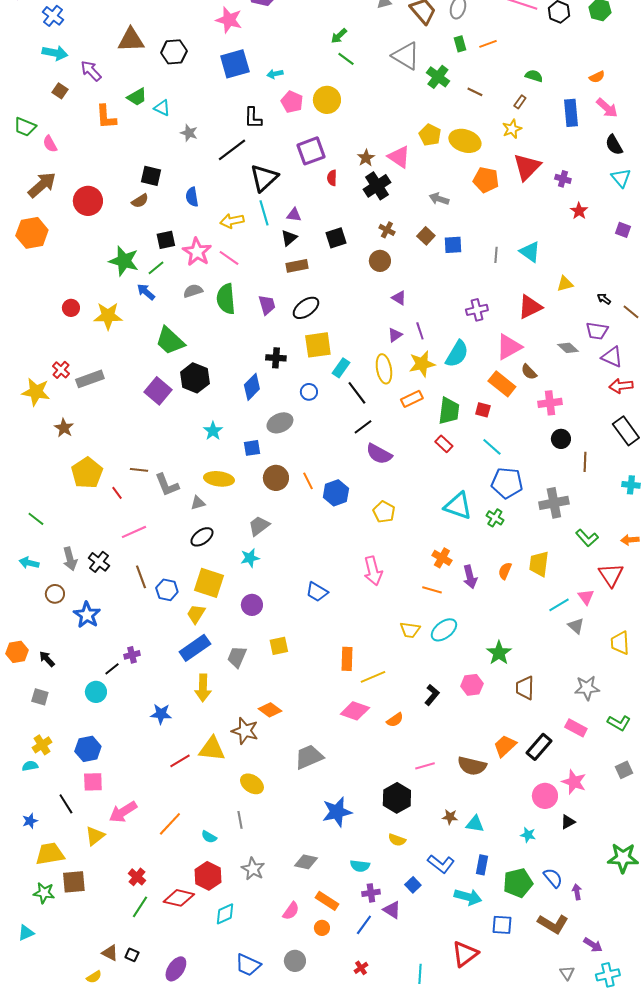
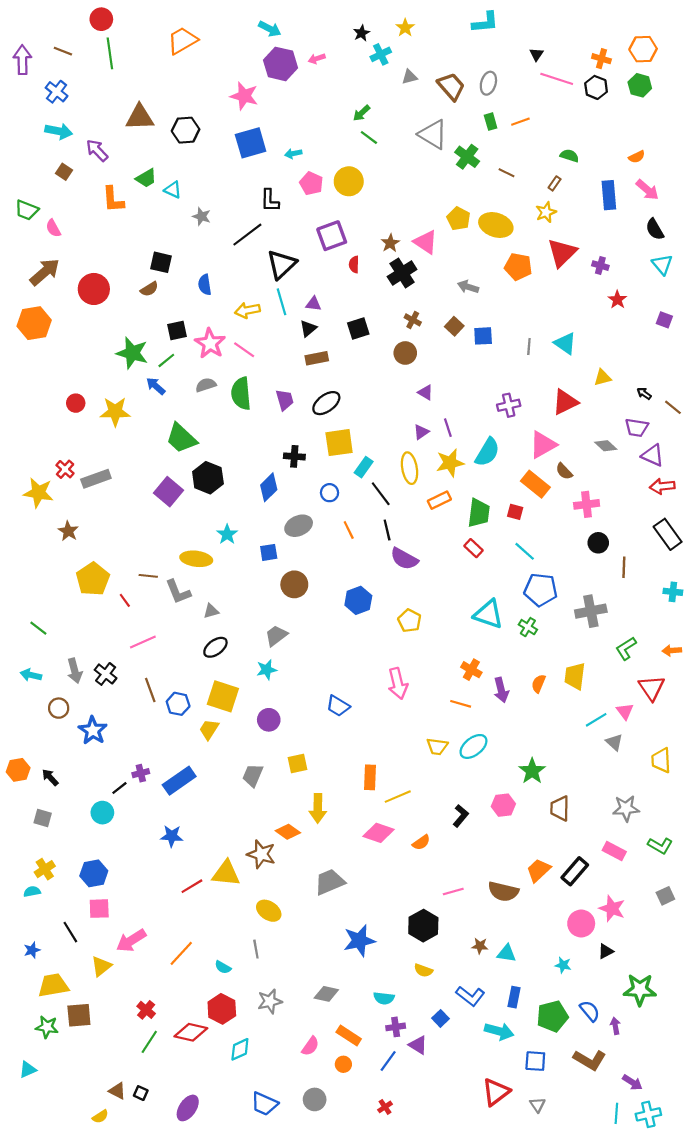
black line: (363, 427) -> (387, 530), turned -66
yellow ellipse: (219, 479) -> (196, 559), moved
orange line: (308, 481) -> (349, 530), moved
green L-shape: (587, 538) -> (626, 648), turned 100
blue rectangle: (195, 648) -> (179, 781), moved
yellow arrow: (203, 688) -> (318, 808), moved
green star: (623, 858) -> (640, 990), moved
gray star: (253, 869) -> (270, 1001), turned 30
gray triangle: (567, 973) -> (537, 1105), moved
cyan line: (420, 974) -> (616, 1113), moved

